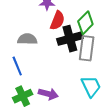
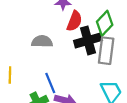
blue line: (17, 66) -> (50, 83), moved

